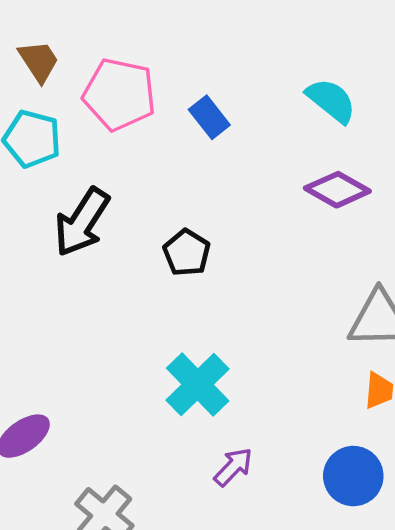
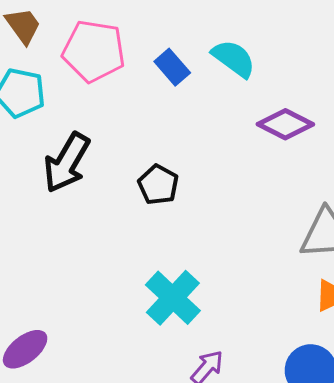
cyan semicircle: (331, 101) -> (234, 58), moved

